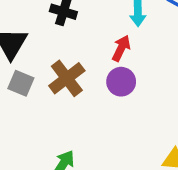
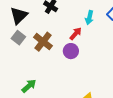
brown cross: (67, 78) -> (43, 42), turned -30

